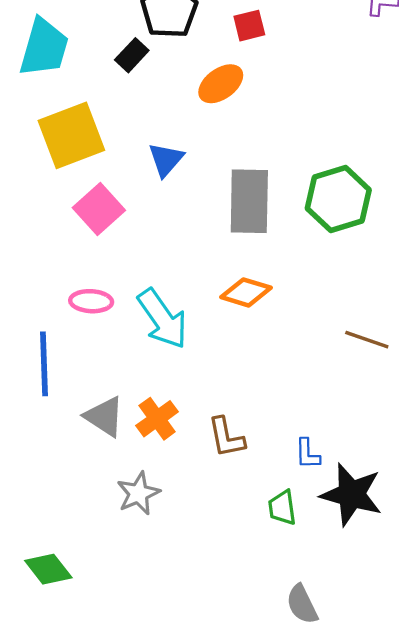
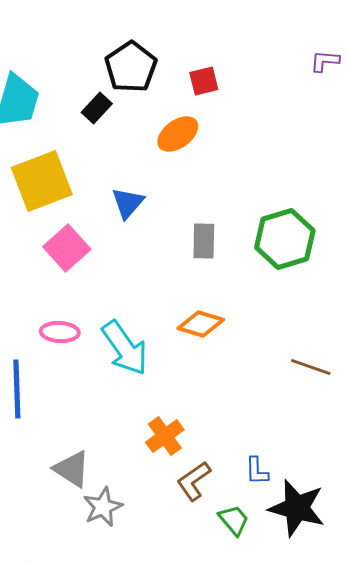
gray rectangle: (249, 201) -> (204, 241), size x0.6
gray triangle: (104, 417) -> (72, 469), moved
orange cross: (157, 419) -> (165, 436), moved
brown L-shape: (226, 437) -> (194, 481), moved, turned 66
green trapezoid: (282, 508) -> (234, 520), turned 148

